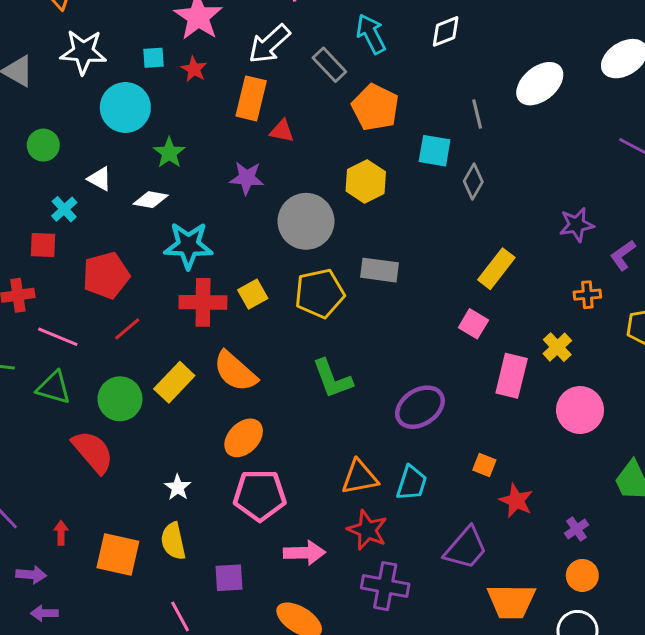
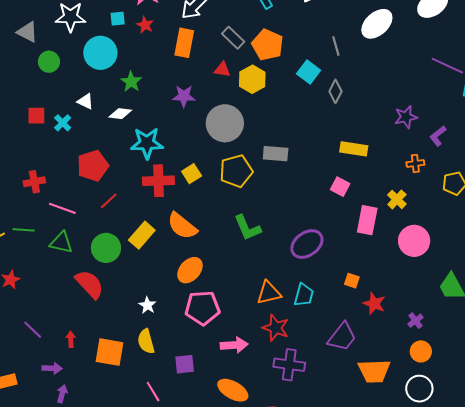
gray rectangle: (329, 65) -> (233, 38), moved
red triangle: (282, 131) -> (222, 70), moved
green circle: (43, 145) -> (49, 62), moved
cyan square: (435, 151) -> (309, 72), turned 30
yellow hexagon: (366, 181) -> (252, 79), moved
red square: (43, 245) -> (36, 116), moved
yellow rectangle: (496, 269) -> (354, 149), turned 64
purple arrow: (44, 613) -> (62, 394), turned 108

